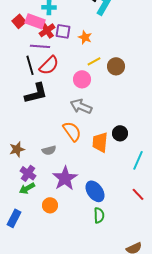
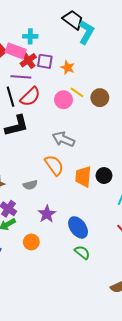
yellow line: (94, 61) -> (77, 92), turned 64
pink circle: (82, 79) -> (63, 100), moved
black circle: (120, 133) -> (104, 176), moved
purple star: (65, 178) -> (47, 214), size x0.7
green semicircle: (99, 215) -> (82, 252), turned -49

